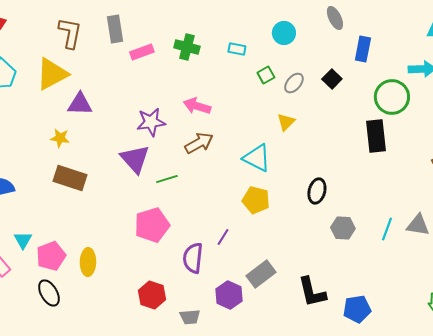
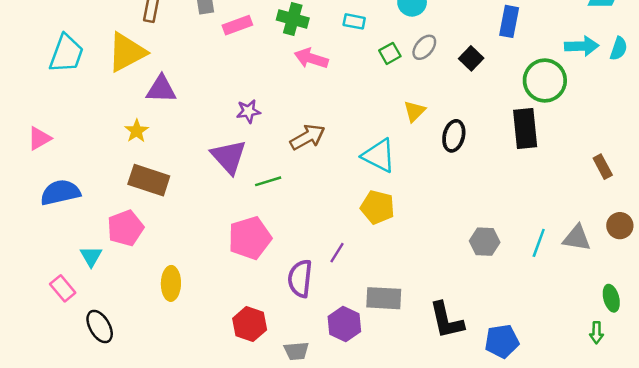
gray ellipse: (294, 83) -> (424, 47), moved
pink arrow: (197, 106) -> (311, 58), moved
purple star: (151, 122) -> (248, 111), size x0.7
yellow star: (60, 138) -> (137, 131), turned 30
black ellipse: (317, 191) -> (454, 136), moved
pink pentagon: (51, 256) -> (125, 228), moved
gray rectangle: (261, 274) -> (384, 298), turned 40
black ellipse: (49, 293) -> (100, 326), moved

